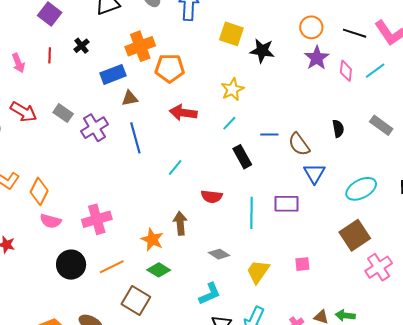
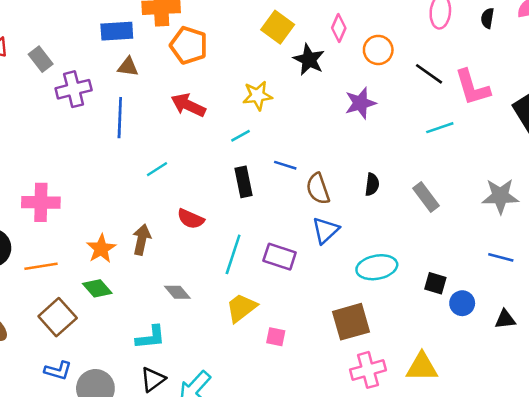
purple star: (317, 58) -> (360, 103), moved
pink diamond: (346, 71) -> (339, 28), moved
yellow trapezoid: (258, 272) -> (241, 308), moved

